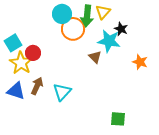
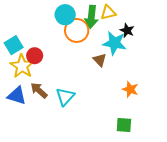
yellow triangle: (103, 12) -> (108, 13), turned 35
orange star: (140, 62) -> (130, 89), moved
brown arrow: (37, 86) -> (39, 90), turned -72

